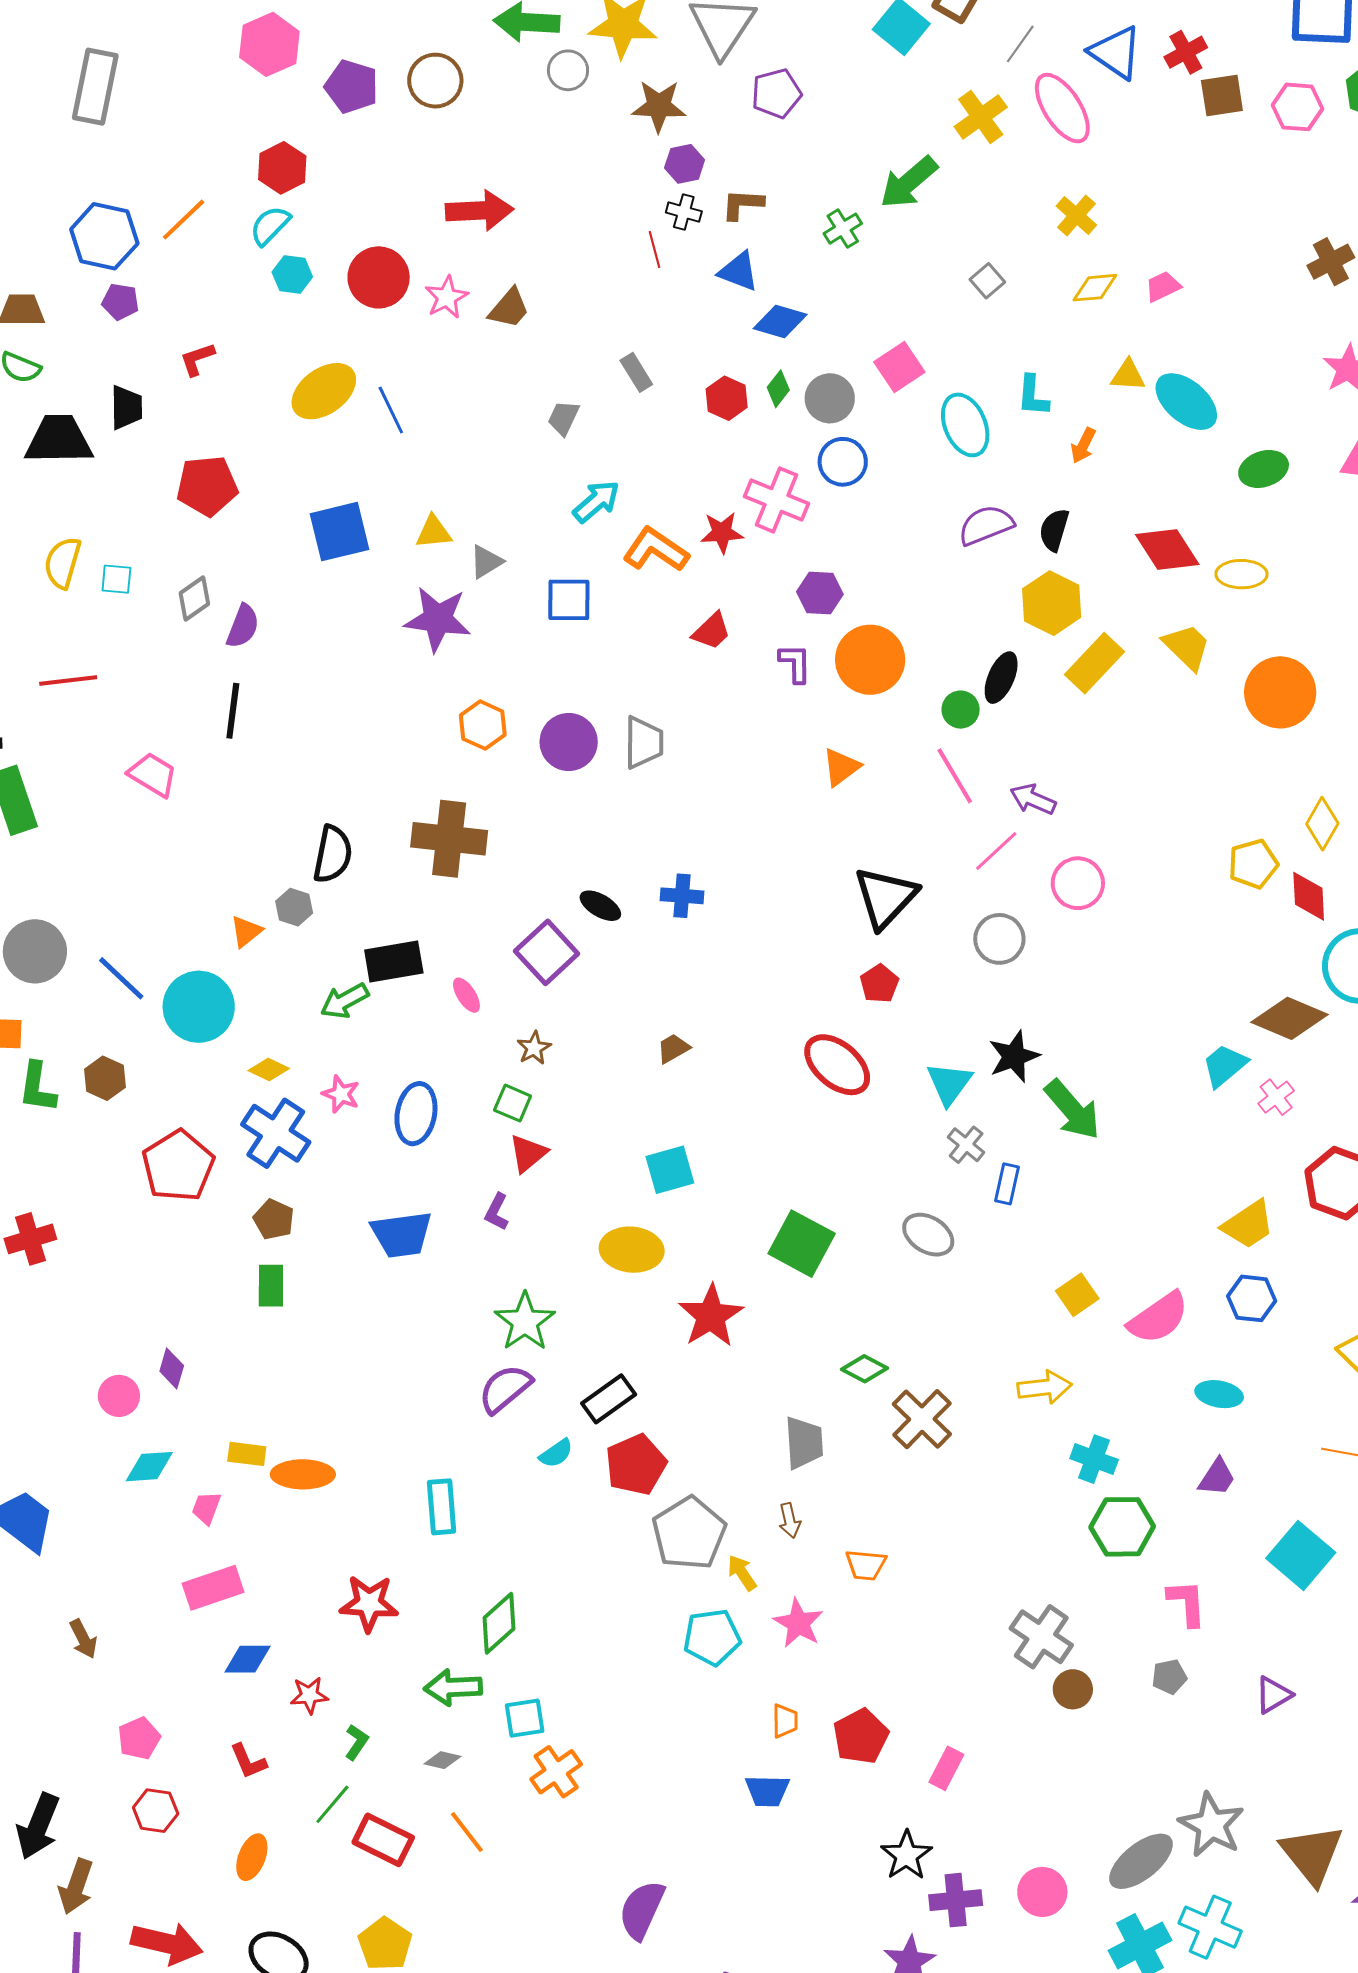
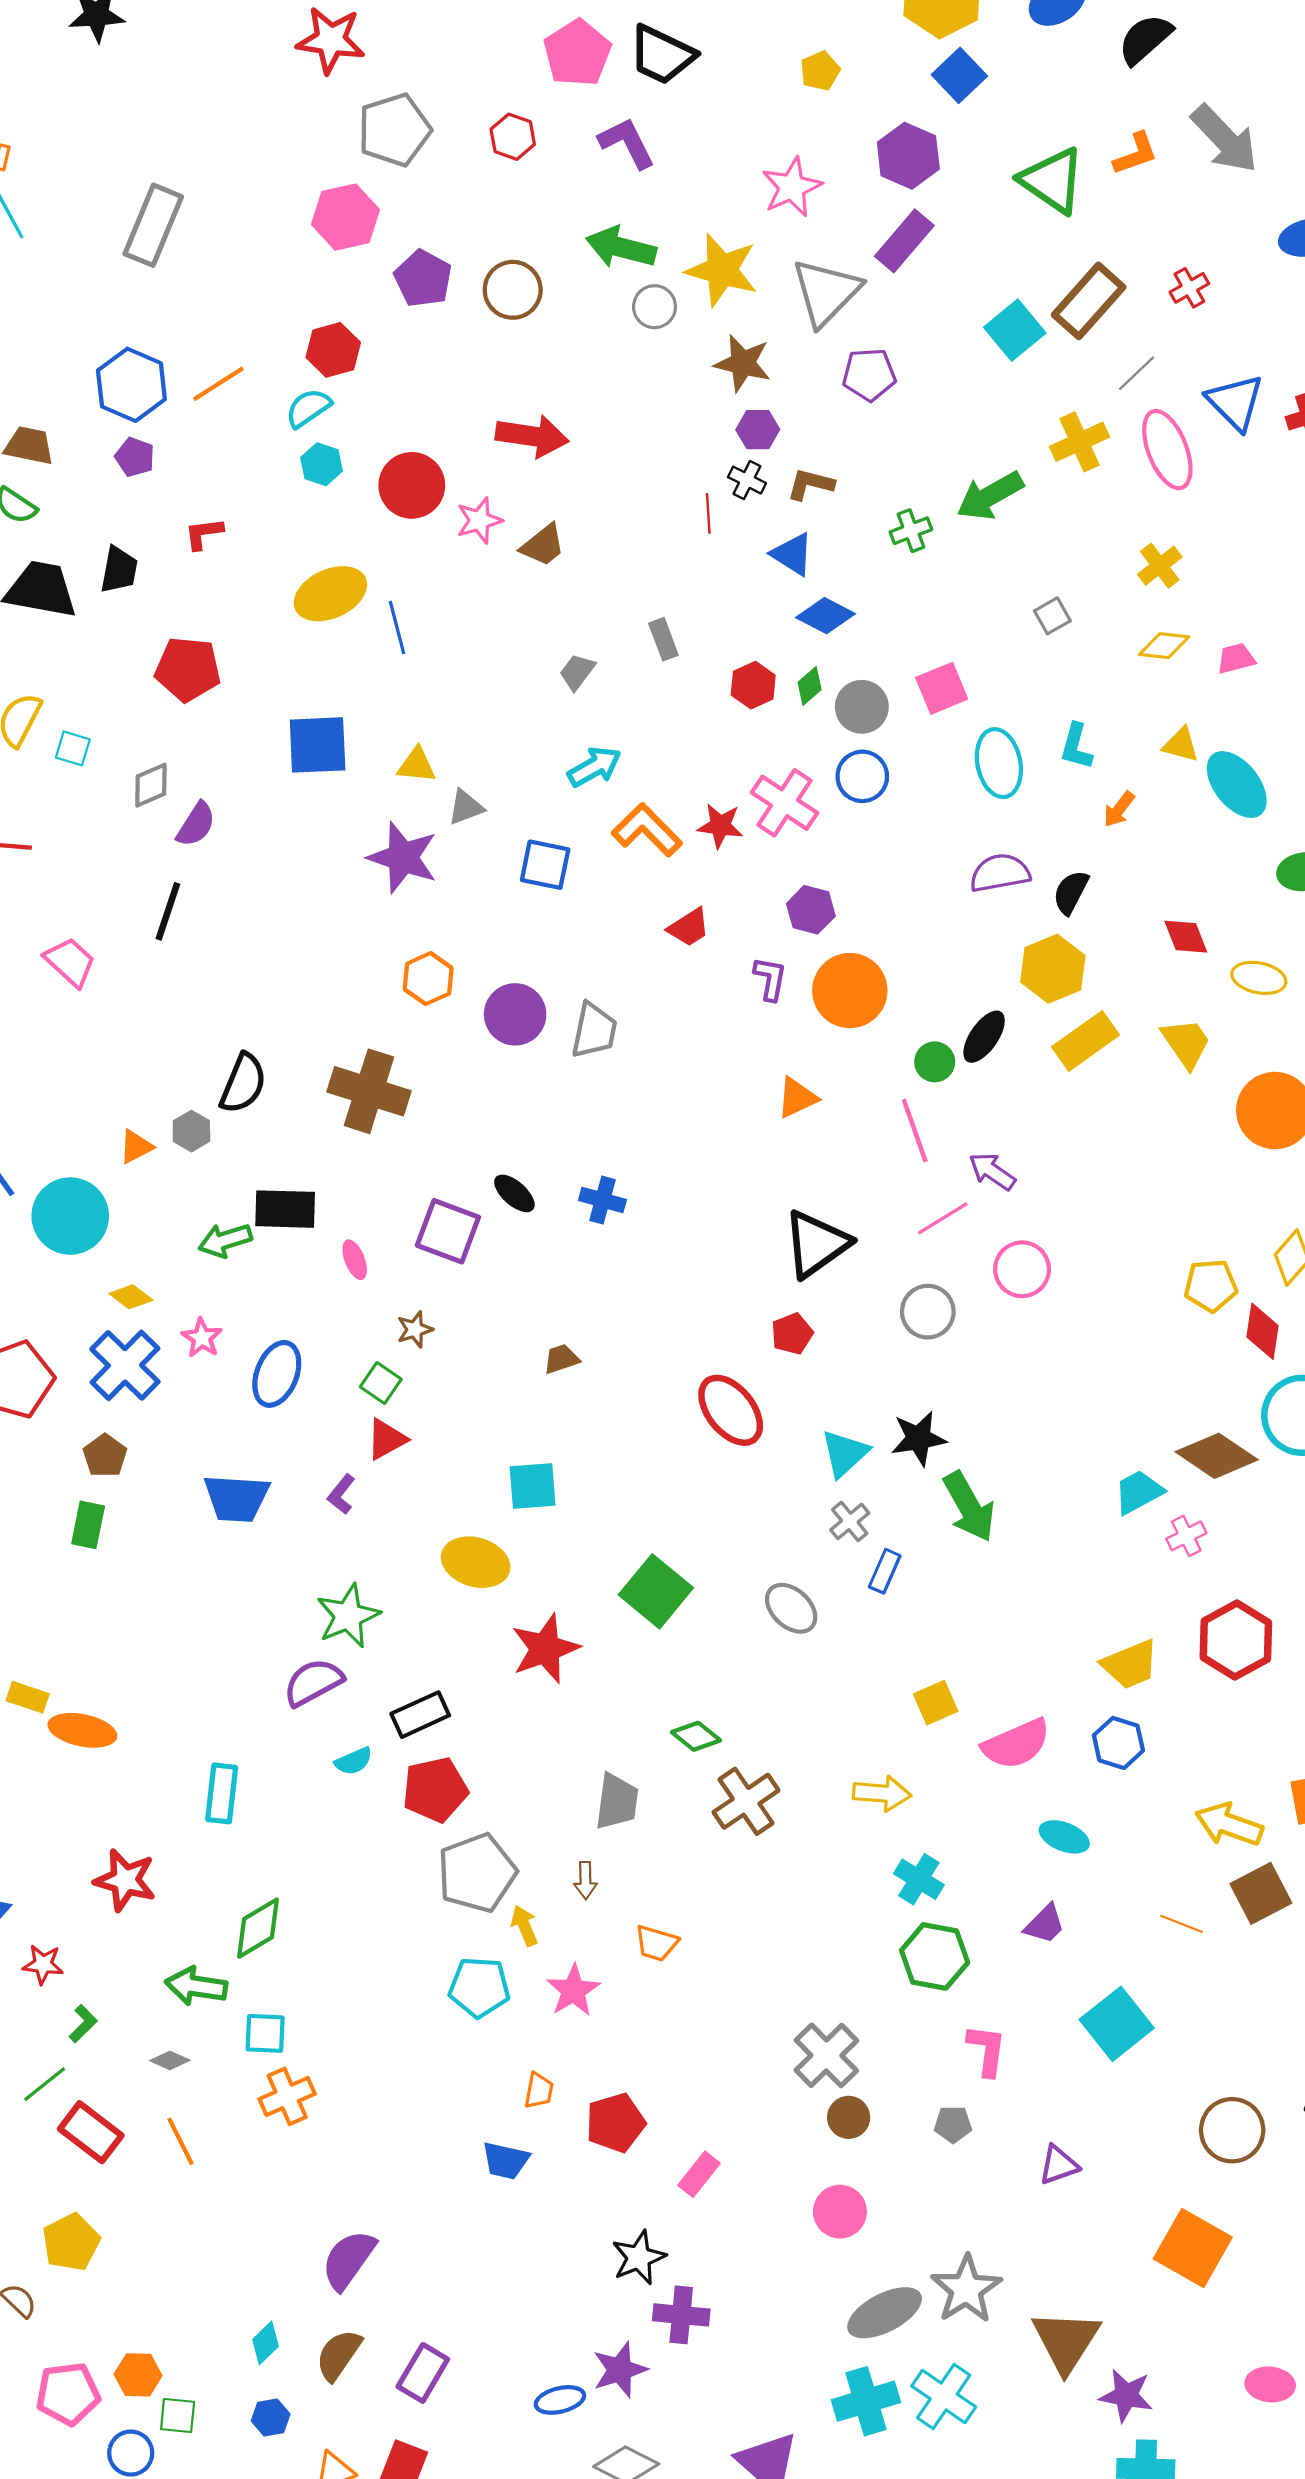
red diamond: (1167, 550) -> (1186, 937), size x0.7
purple square: (547, 952) -> (448, 1231), turned -38
pink circle: (1042, 1892) -> (840, 2212), moved

